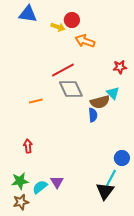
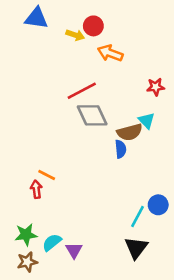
orange line: (36, 101) -> (47, 175), moved, turned 40
cyan line: (111, 178) -> (137, 216), moved
purple triangle: (57, 182) -> (74, 250), moved

